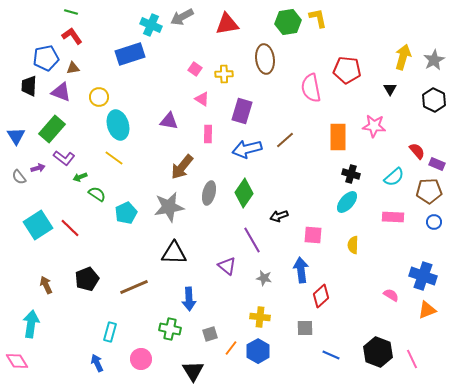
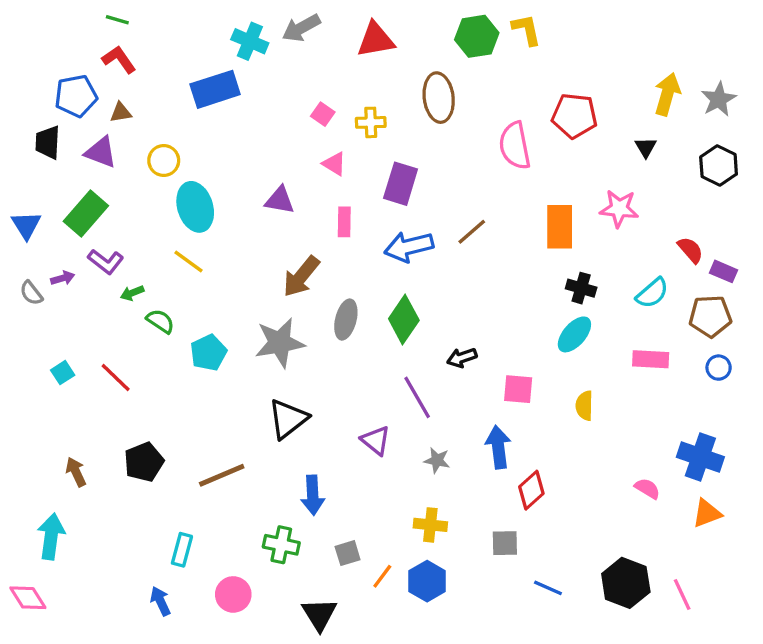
cyan square: (38, 225) -> (63, 373), size x0.5
black triangle: (174, 253) -> (288, 419), turned -40

